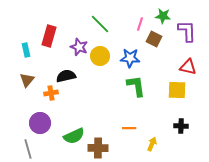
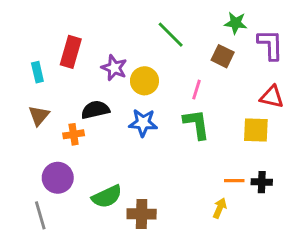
green line: (100, 24) -> (171, 35), moved
pink line: (140, 24) -> (197, 90), moved
blue star: (130, 58) -> (143, 123), moved
orange line: (129, 128) -> (234, 181), moved

